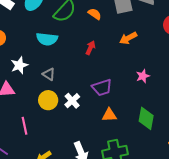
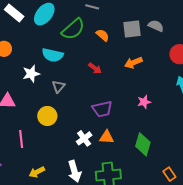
red arrow: (91, 48) -> (95, 68), turned 96
white star: (19, 65) -> (31, 74), moved
gray triangle: (49, 74) -> (58, 86), moved, turned 32
white cross: (72, 101) -> (84, 138), moved

